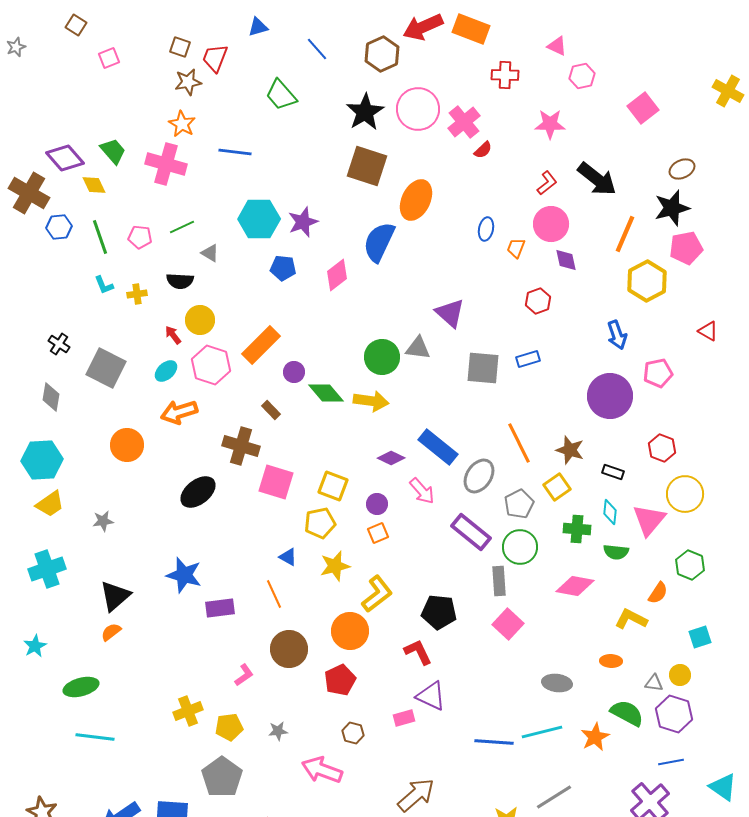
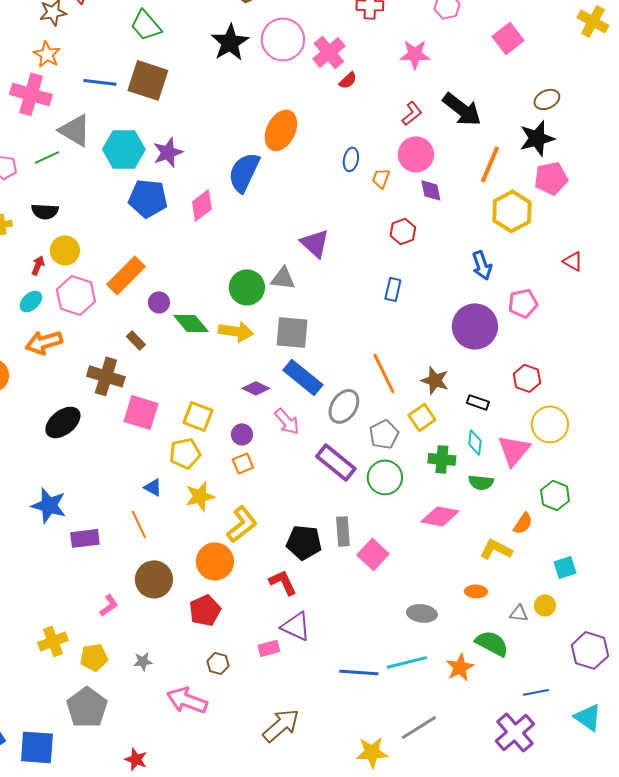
brown square: (367, 166) -> (148, 80), moved
gray triangle: (210, 253) -> (75, 130), moved, size x1.8
blue pentagon: (283, 268) -> (148, 198), size x1.5
red arrow: (173, 335) -> (38, 265), turned 60
blue rectangle: (528, 359) -> (393, 289), turned -60
gray square: (483, 368) -> (292, 332), moved
gray rectangle: (499, 581) -> (343, 531), moved
purple hexagon: (674, 714) -> (590, 650), moved

